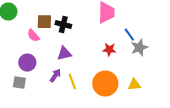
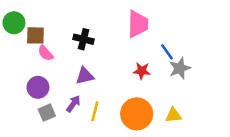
brown square: (44, 22) -> (35, 35), moved
yellow line: (72, 82) -> (95, 111), turned 35
gray square: (19, 83) -> (47, 113), moved, turned -32

